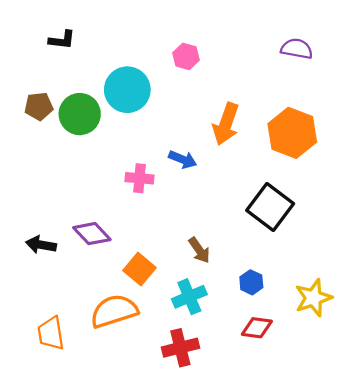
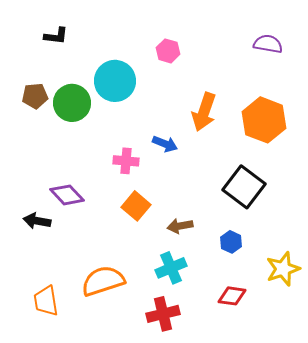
purple diamond: (92, 234) -> (67, 195), moved
brown arrow: (199, 250) -> (180, 226), turned 115
orange square: (139, 269) -> (136, 206), moved
blue hexagon: (251, 282) -> (231, 242), moved

